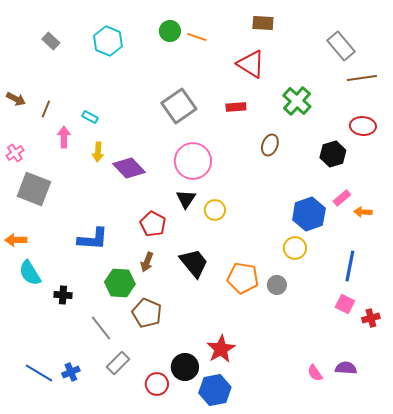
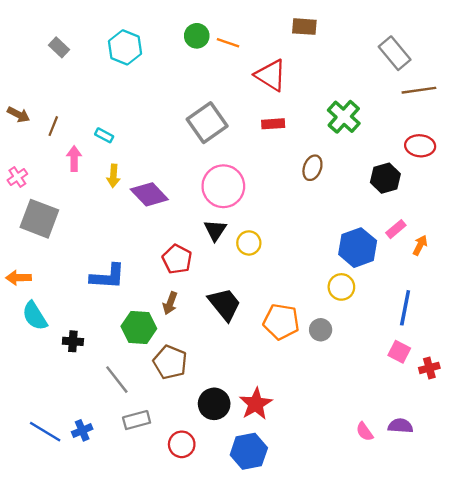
red triangle: (251, 64) -> (271, 75), moved
orange arrow: (363, 212) -> (420, 245), turned 114
gray rectangle: (118, 363) -> (137, 420), turned 30
black circle: (185, 367) -> (214, 404), moved

